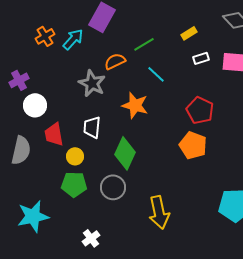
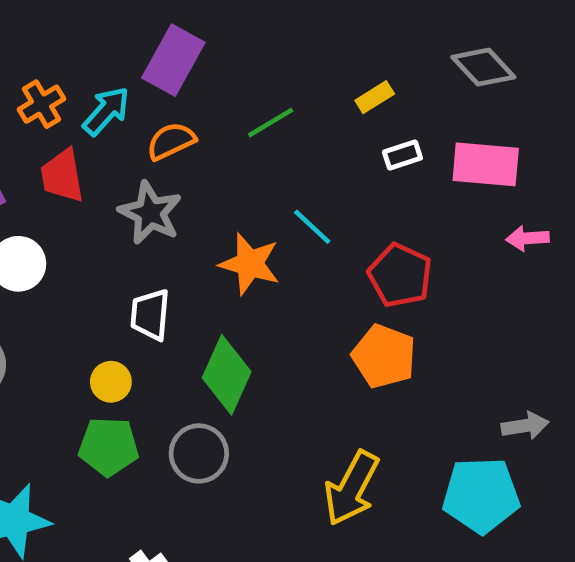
orange semicircle: (115, 61) -> (171, 141), moved
cyan line: (156, 74) -> (312, 227), moved
red trapezoid: (54, 134) -> (62, 176), moved
yellow arrow: (159, 212) -> (352, 488), moved, turned 40

